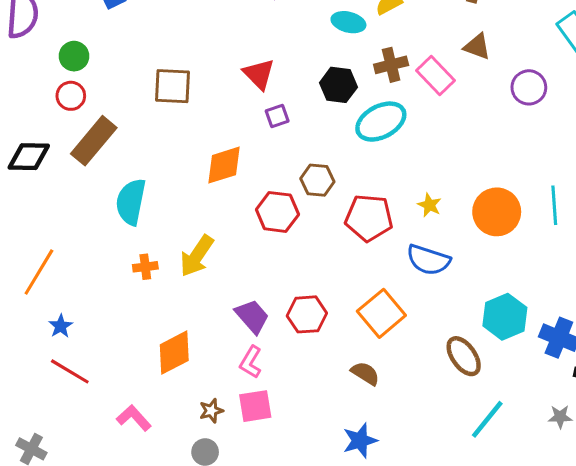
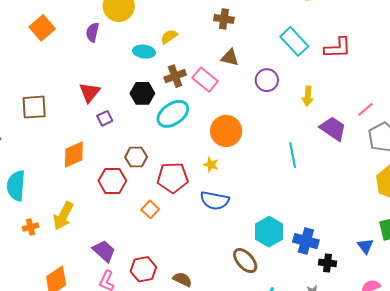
red triangle: (259, 74) -> (90, 92), turned 30
orange circle: (497, 212) -> (226, 131), moved
orange square: (381, 313) -> (150, 209), moved, size x0.6
red hexagon: (307, 314) -> (143, 269), moved

